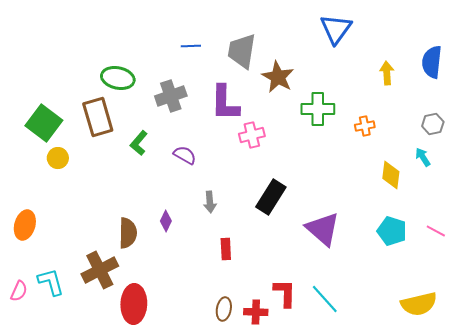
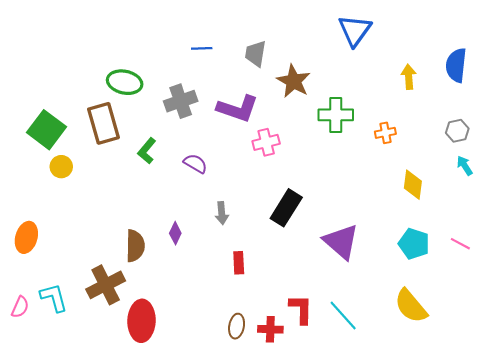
gray trapezoid: (242, 51) -> (256, 54), size x0.7
purple L-shape: (225, 103) -> (238, 109), turned -72
cyan arrow: (423, 157) -> (465, 166), moved
yellow semicircle: (419, 304) -> (411, 306), moved, turned 63

